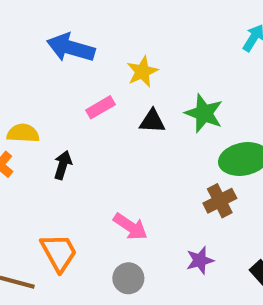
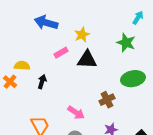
green star: (204, 113) -> (126, 43), moved
black triangle: (152, 121) -> (87, 60), size x1.5
brown cross: (220, 201) -> (107, 100), moved

